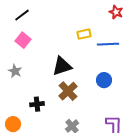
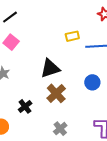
black cross: (37, 104) -> (25, 106), turned -32

